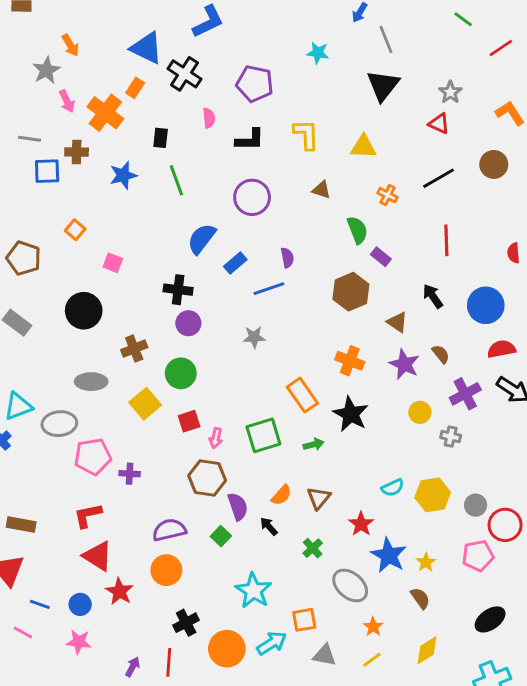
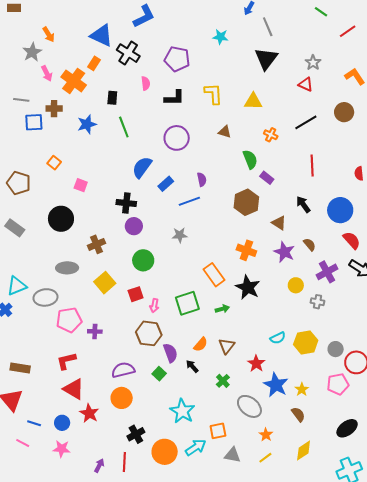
red semicircle: (501, 349) -> (352, 240), turned 60
green circle: (181, 373) -> (143, 260), moved

